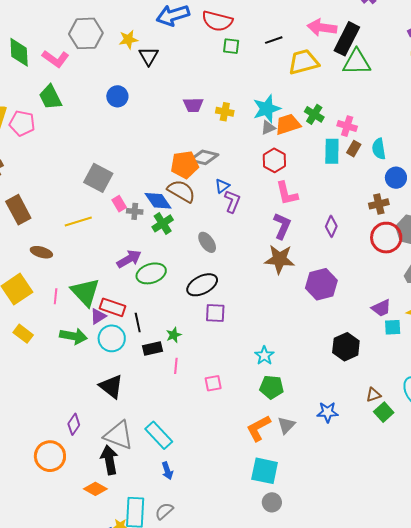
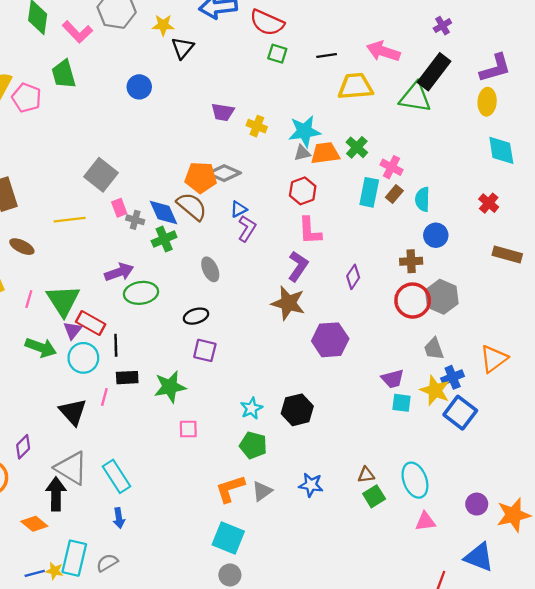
black rectangle: (347, 39) -> (434, 72), moved
black ellipse: (202, 285) -> (196, 316), size x0.7
purple triangle: (98, 316) -> (73, 330), turned -30
green star: (174, 335) -> (170, 387), moved, size x1.8
black hexagon: (346, 347) -> (297, 410), moved
pink line: (176, 366) -> (104, 397), moved

